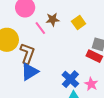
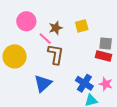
yellow square: (79, 22) -> (82, 26), turned 32
brown L-shape: (27, 54) -> (56, 54), moved

